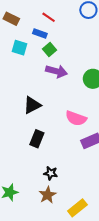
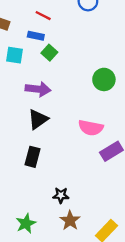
purple arrow: (56, 71) -> (38, 89), moved
black rectangle: (37, 139) -> (33, 157), moved
black star: (51, 173) -> (61, 195), moved

